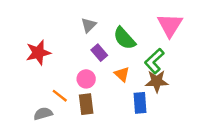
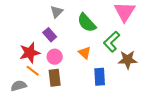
red star: (38, 53) -> (30, 53), moved
purple rectangle: (99, 53) -> (50, 35), moved
brown star: (157, 81) -> (128, 60), moved

